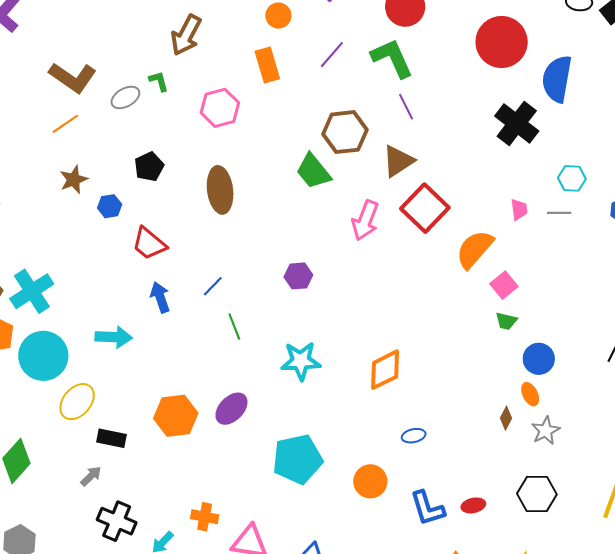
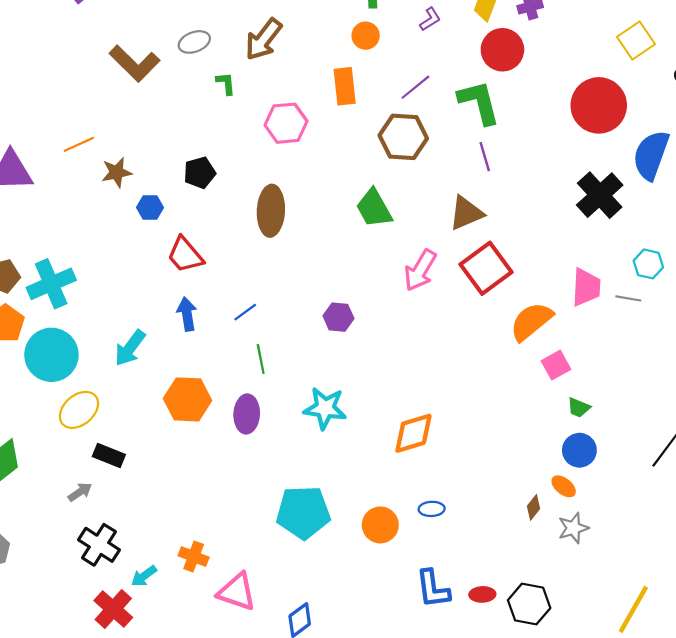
gray ellipse: (125, 97) -> (194, 42), moved
orange line: (65, 124) -> (79, 144), moved
brown hexagon: (345, 132) -> (403, 137), moved
pink trapezoid: (519, 209) -> (586, 287), size x1.6
green trapezoid: (506, 321) -> (579, 408), moved
cyan arrow: (114, 337) -> (130, 348), turned 114
orange ellipse: (530, 394) -> (564, 486), turned -35
purple ellipse: (231, 409) -> (247, 414), moved, turned -52
orange hexagon: (176, 416) -> (187, 399), moved
orange circle: (370, 481) -> (380, 525), moved
black hexagon: (537, 494) -> (529, 604), moved

